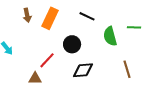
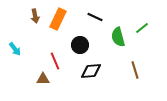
green line: (134, 27) -> (142, 28), turned -40
red line: (47, 60) -> (55, 61), turned -66

